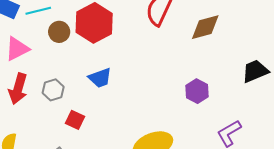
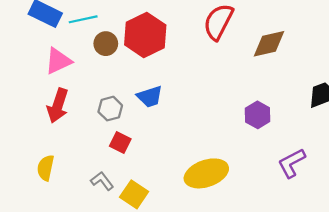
gray hexagon: (53, 90) -> (110, 109), moved

